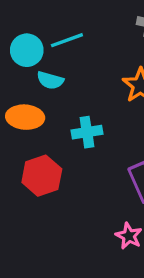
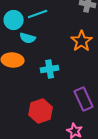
red hexagon: (42, 176) -> (41, 111), moved

